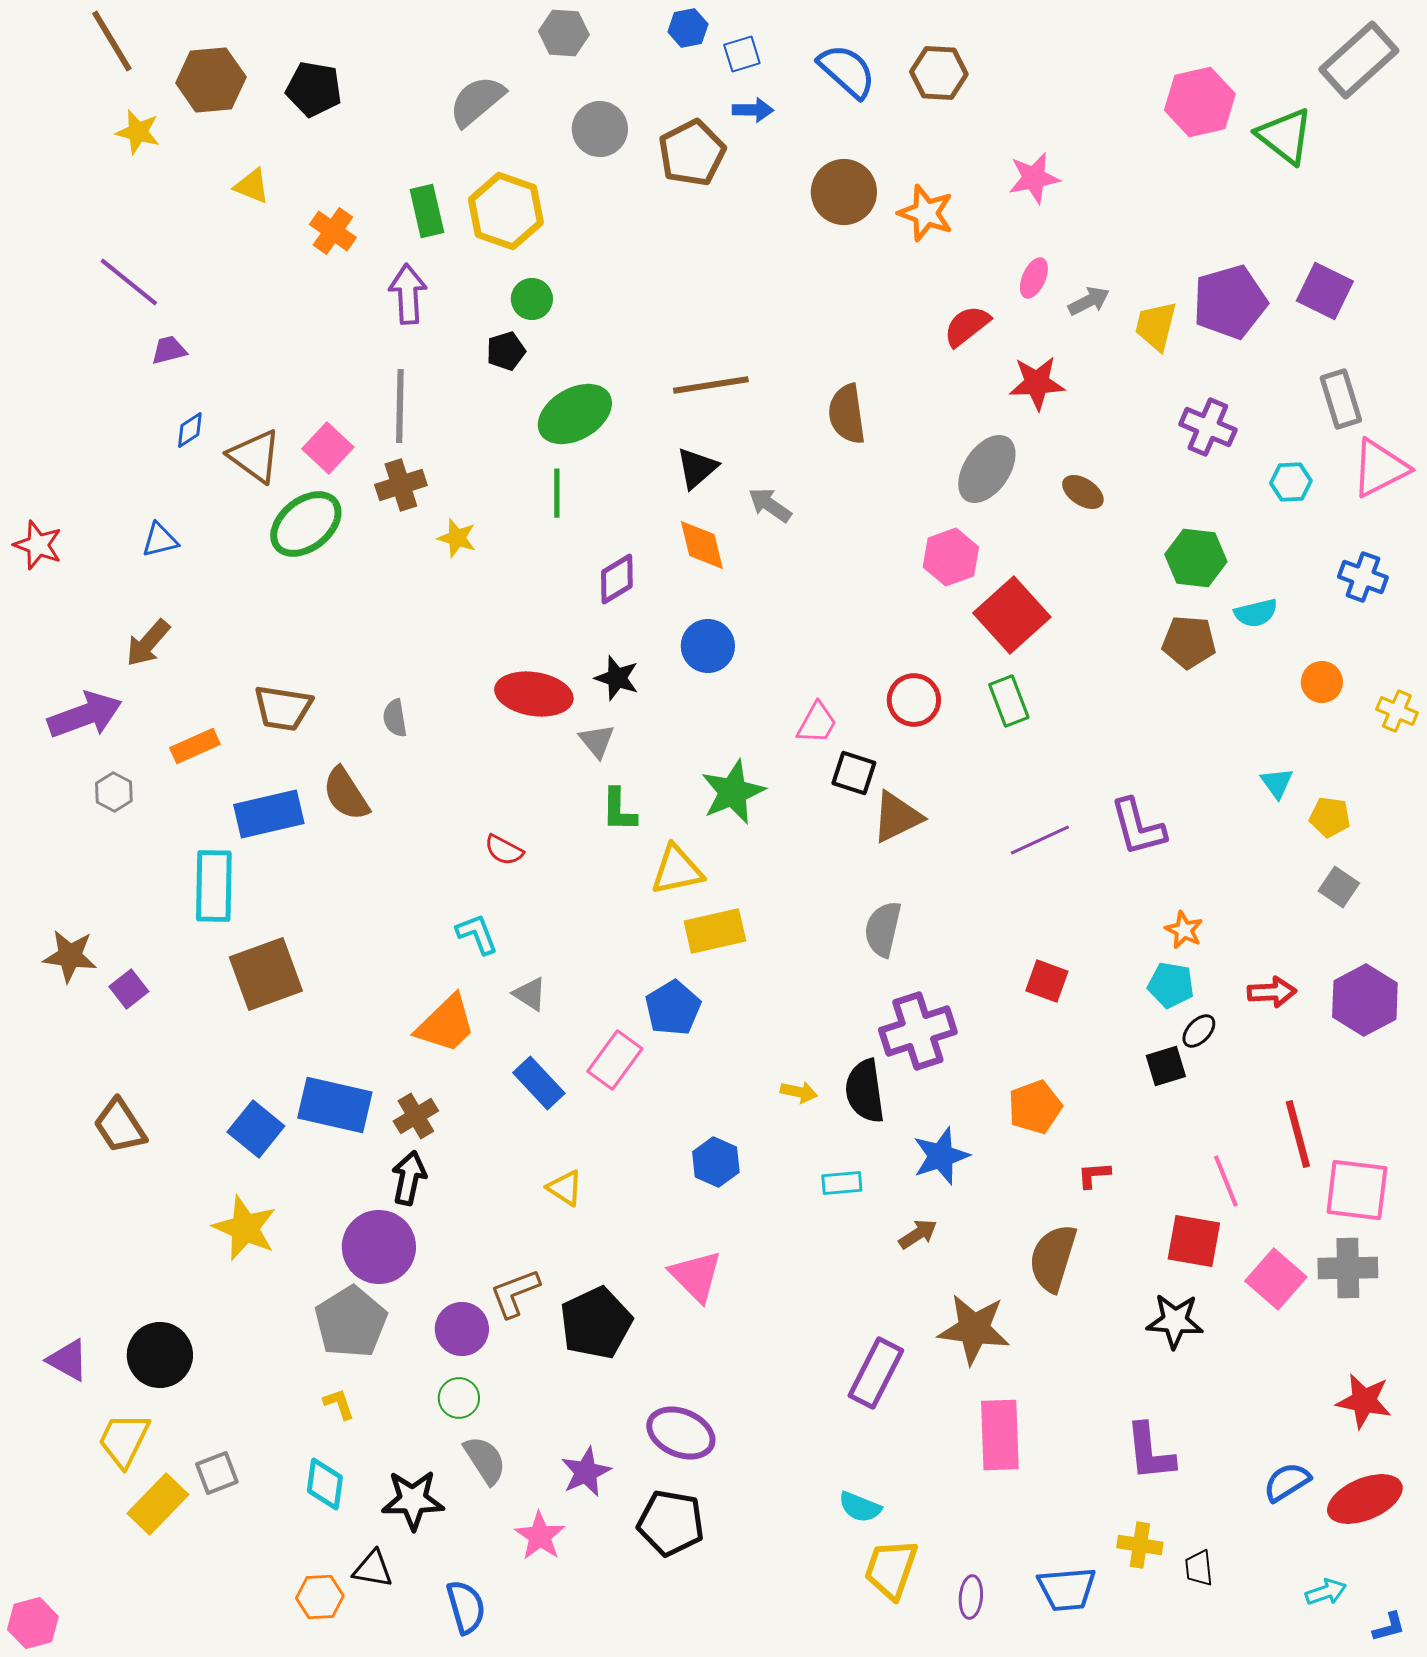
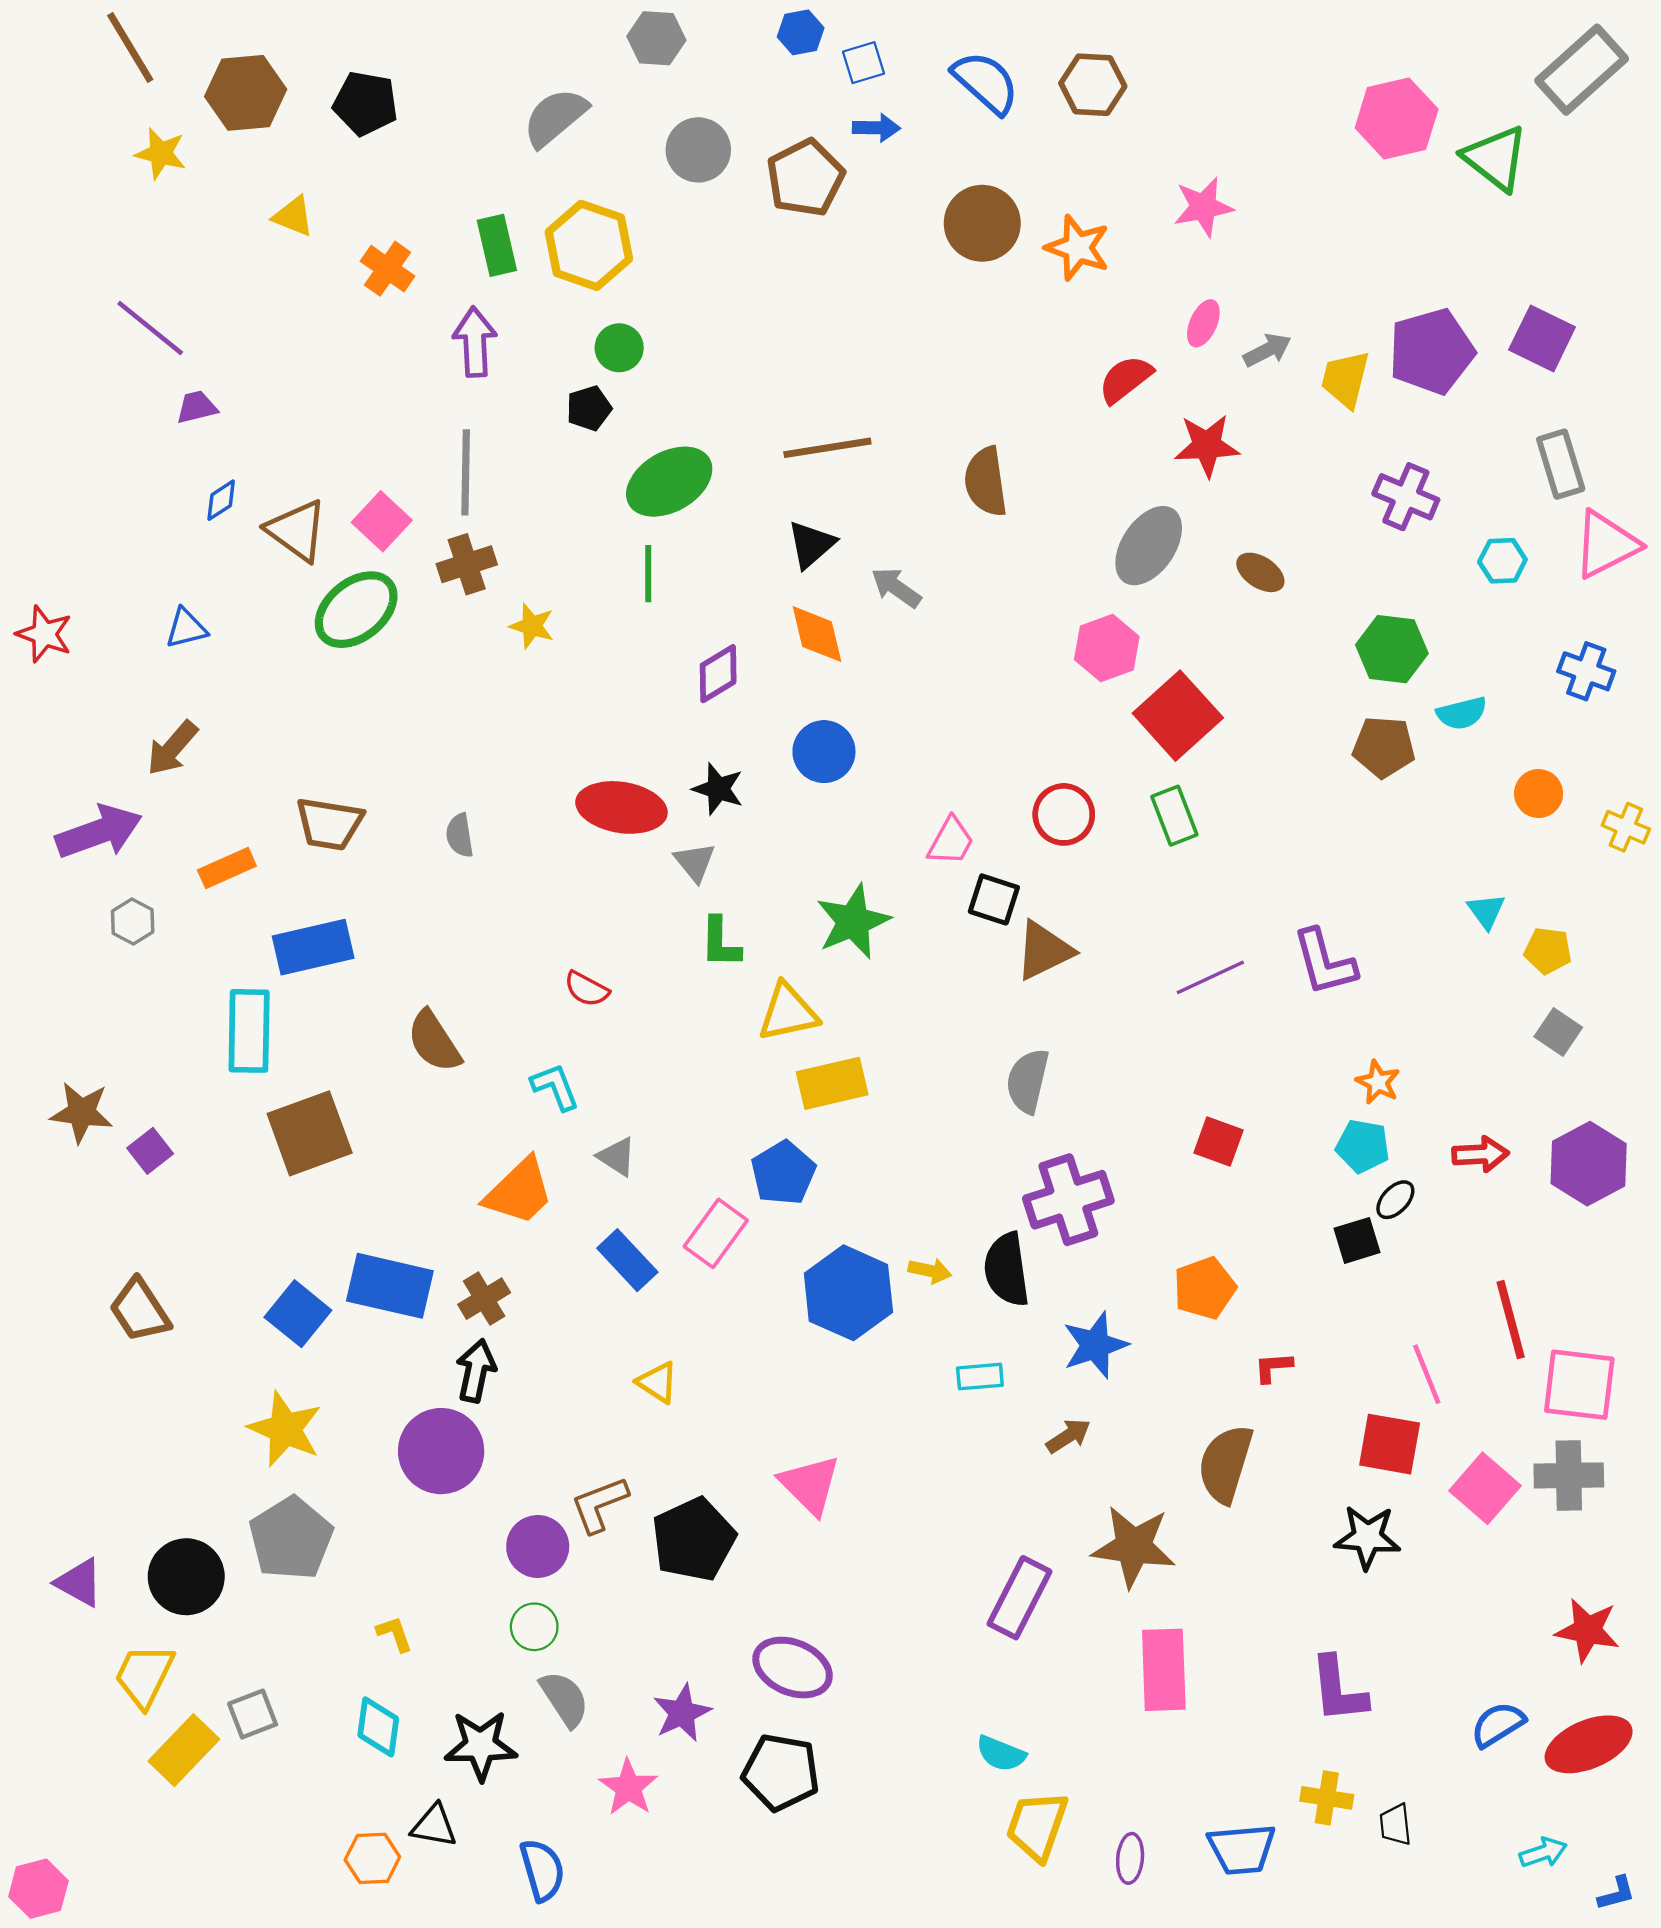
brown semicircle: (346, 794) -> (434, 1041), moved
blue hexagon: (716, 1162) -> (848, 1293), moved, size x1.6
gray pentagon: (351, 1322) -> (291, 1538), moved

